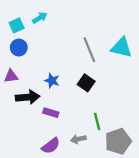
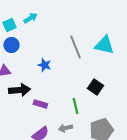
blue star: (52, 81) -> (44, 65), moved
black square: (86, 83) -> (95, 87), moved
green line: (97, 121) -> (75, 106), moved

